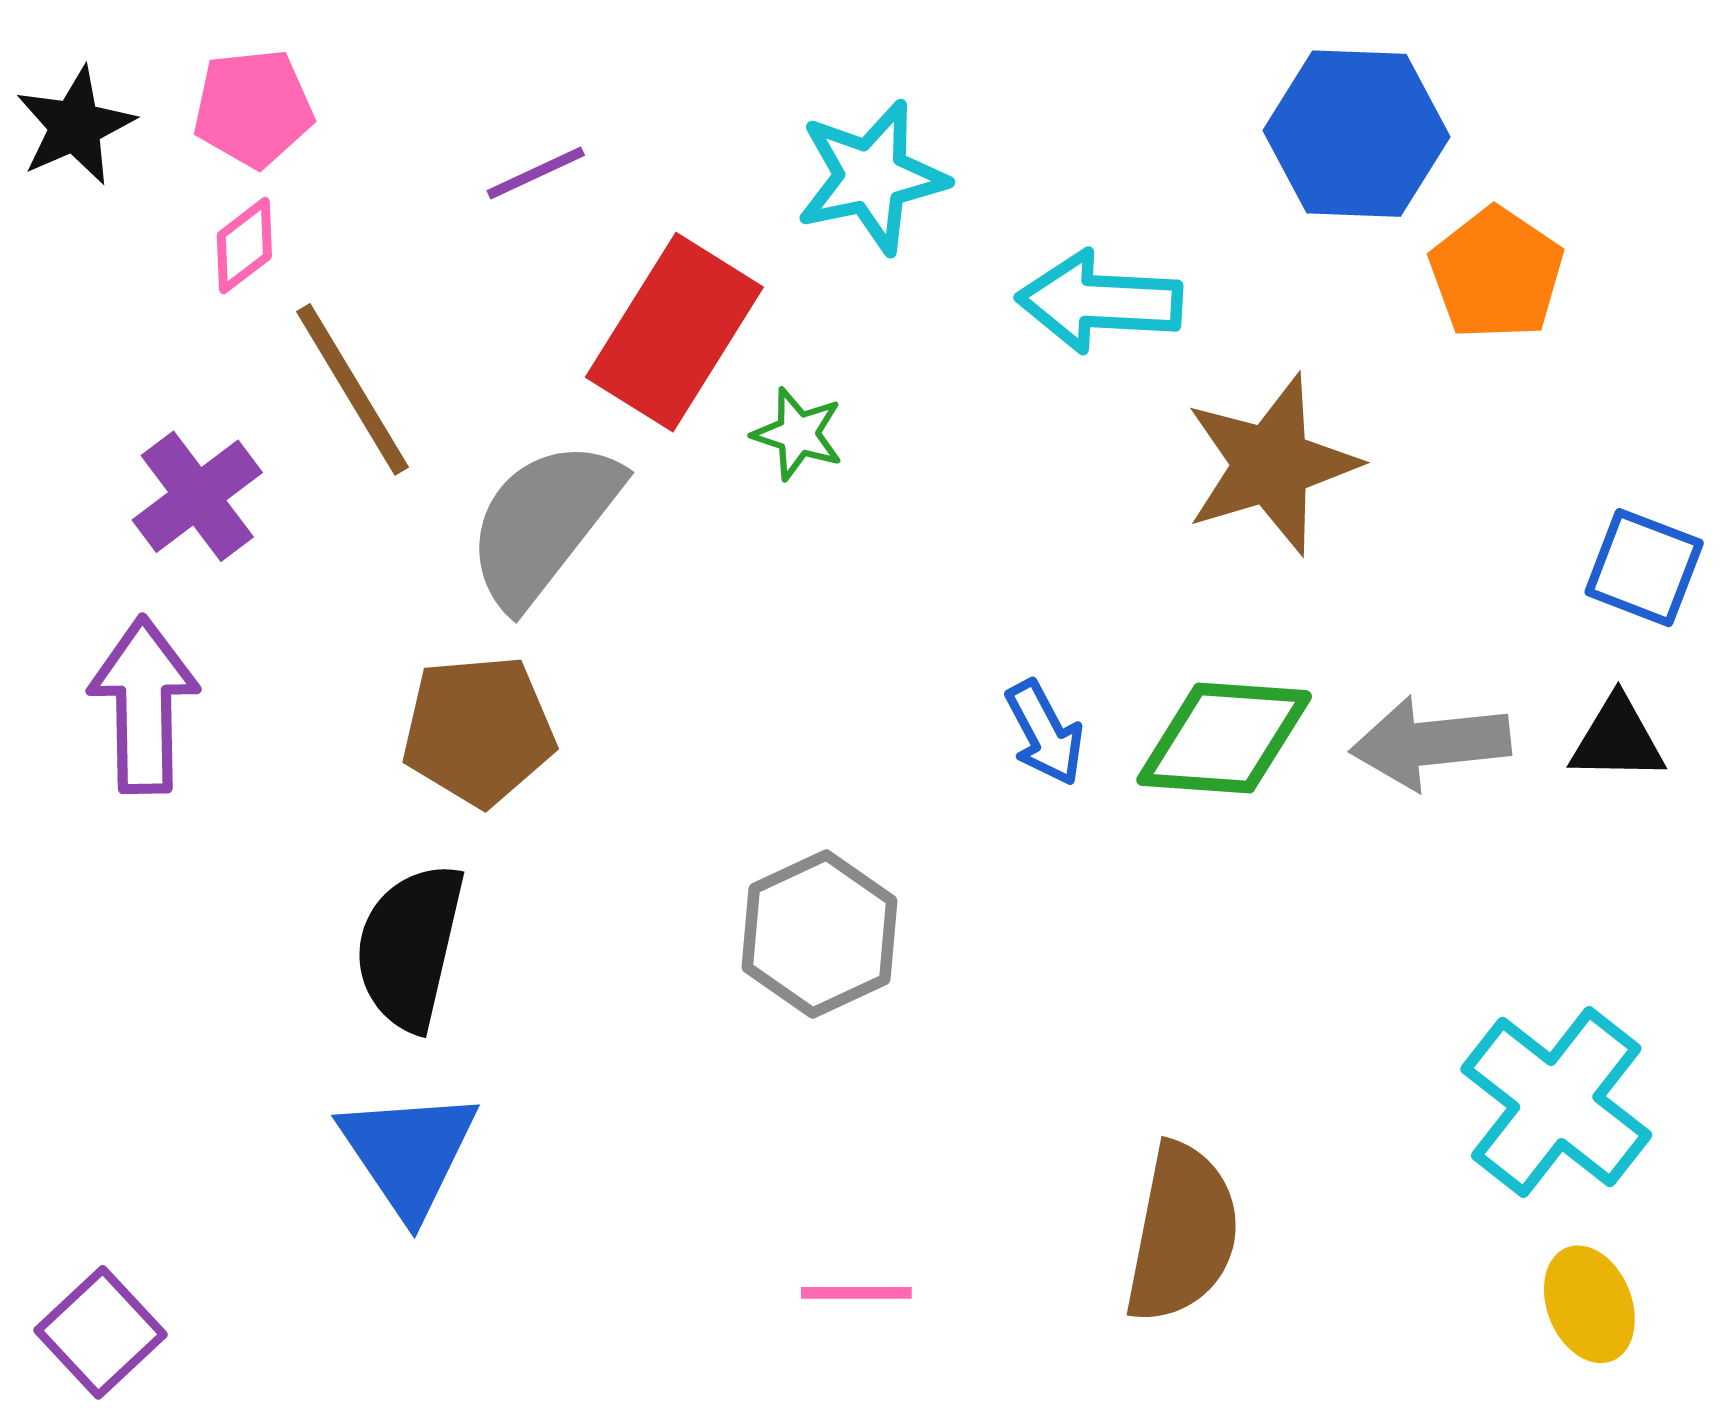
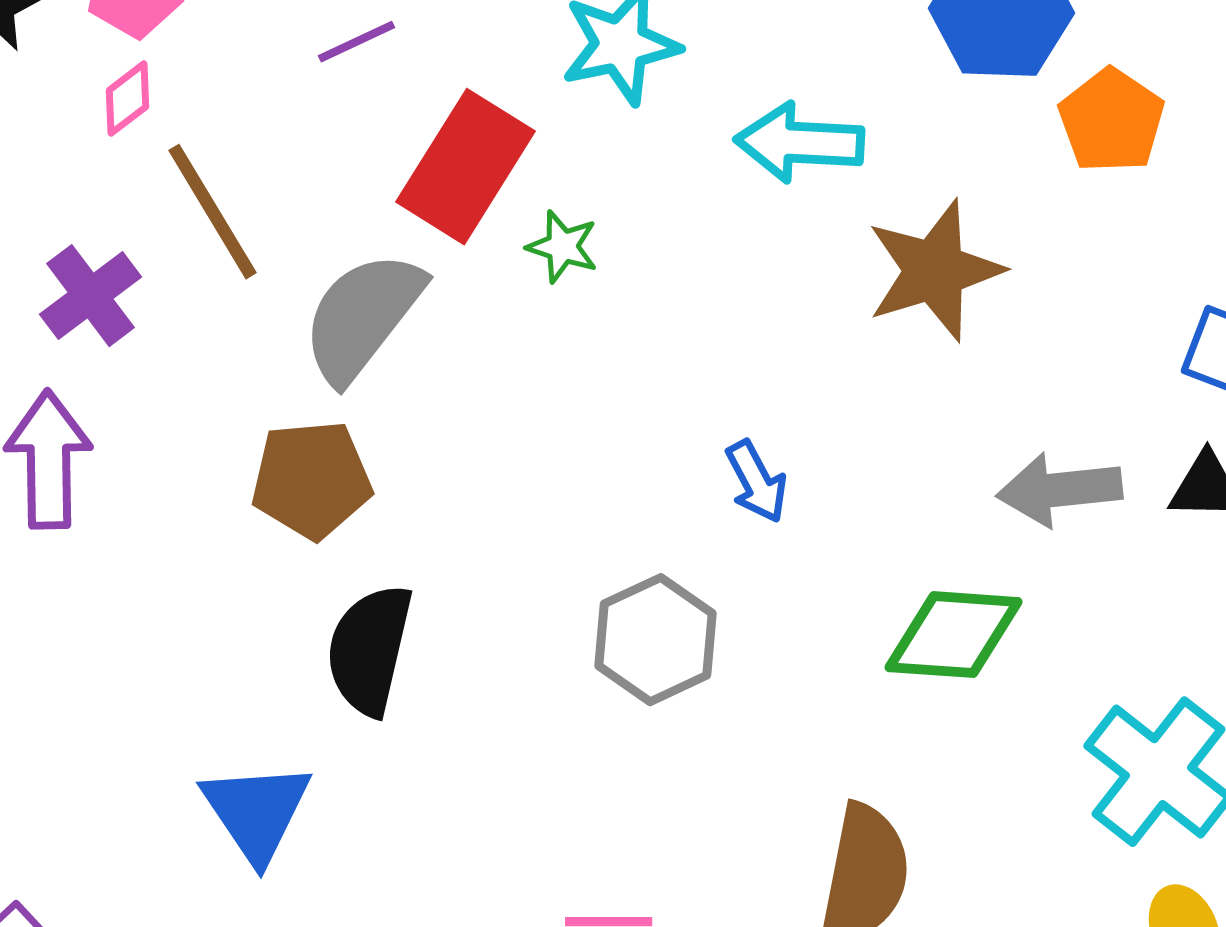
green diamond: (1224, 738) -> (954, 635), moved
gray hexagon: (819, 934) -> (656, 640), moved
black semicircle: (410, 947) -> (370, 650), moved

